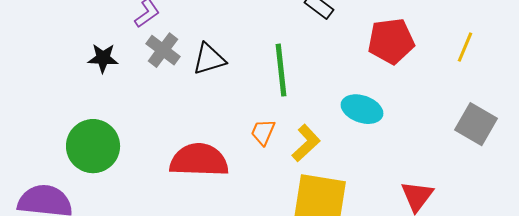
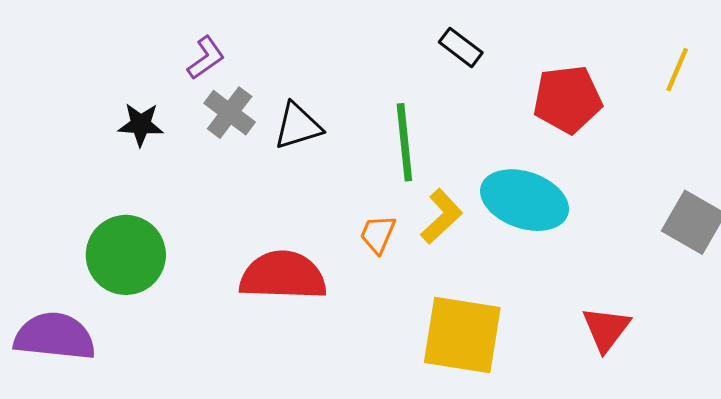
yellow line: (465, 47) -> (677, 70), moved
cyan ellipse: (362, 109) -> (525, 200), size x1.4
yellow L-shape: (306, 143) -> (442, 216), moved

